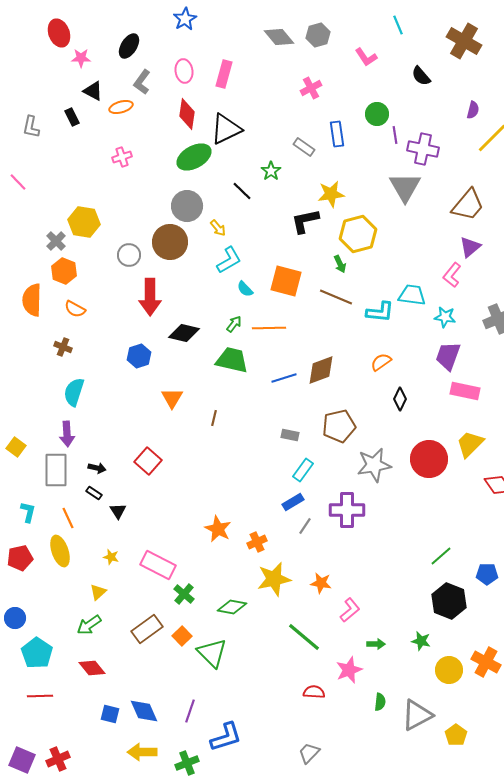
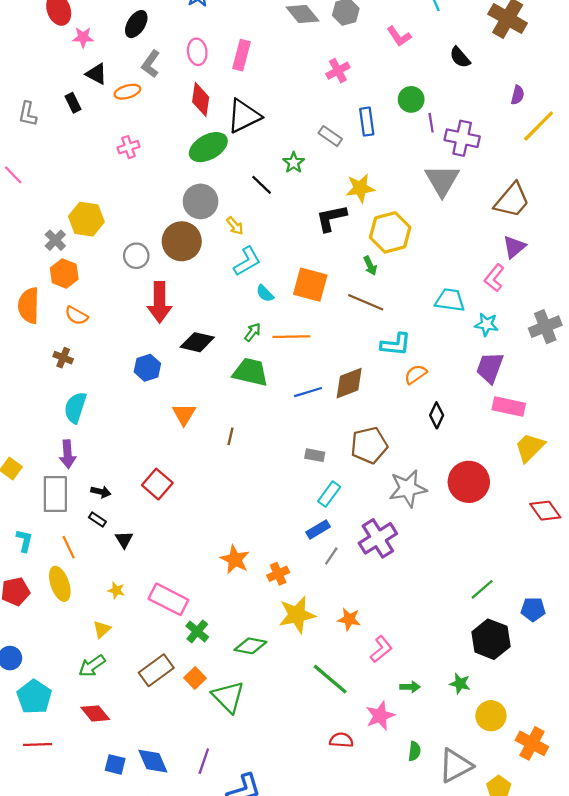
cyan L-shape: (380, 312) -> (396, 344), moved
yellow trapezoid: (470, 444) -> (530, 447), moved
purple cross: (347, 510) -> (378, 538), turned -32
orange cross: (486, 662) -> (532, 743), moved

